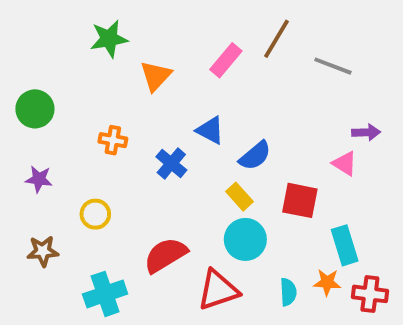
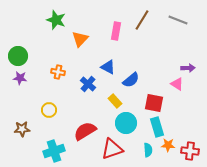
green star: (109, 39) -> (56, 20), turned 30
pink rectangle: (226, 60) -> (116, 31), turned -30
gray line: (333, 66) -> (178, 20), moved
purple star: (39, 179) -> (20, 78), moved
yellow rectangle: (239, 197) -> (115, 101), moved
cyan rectangle: (345, 245) -> (157, 127), moved

